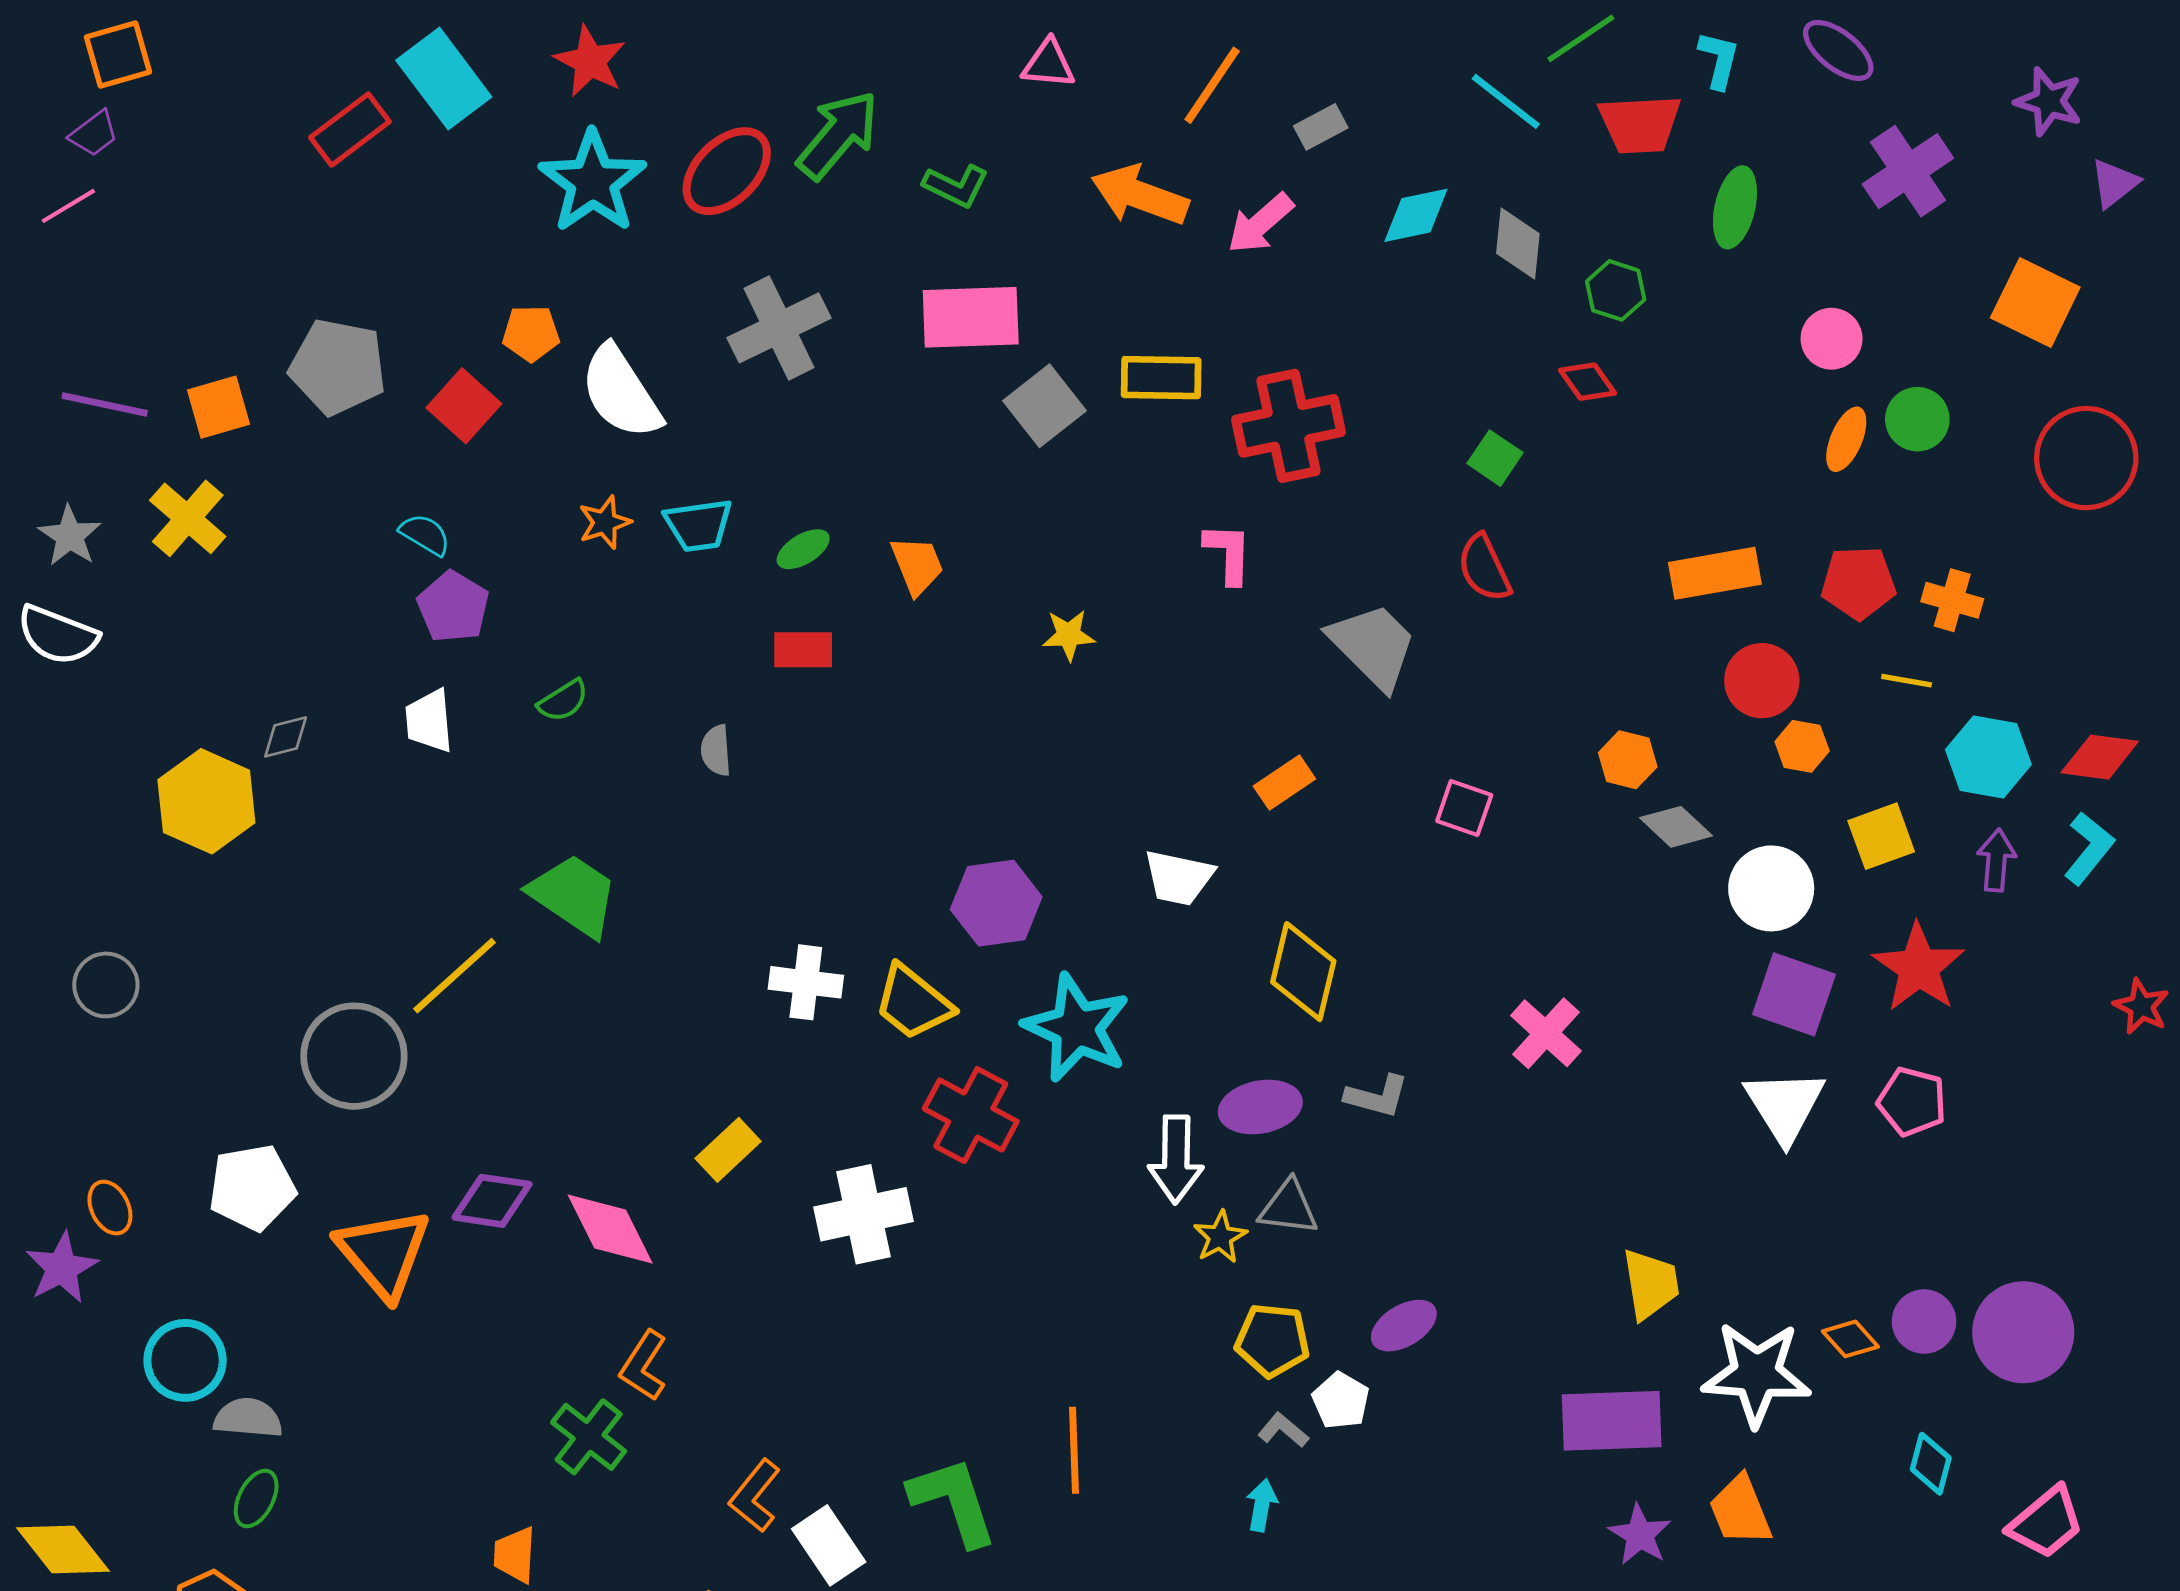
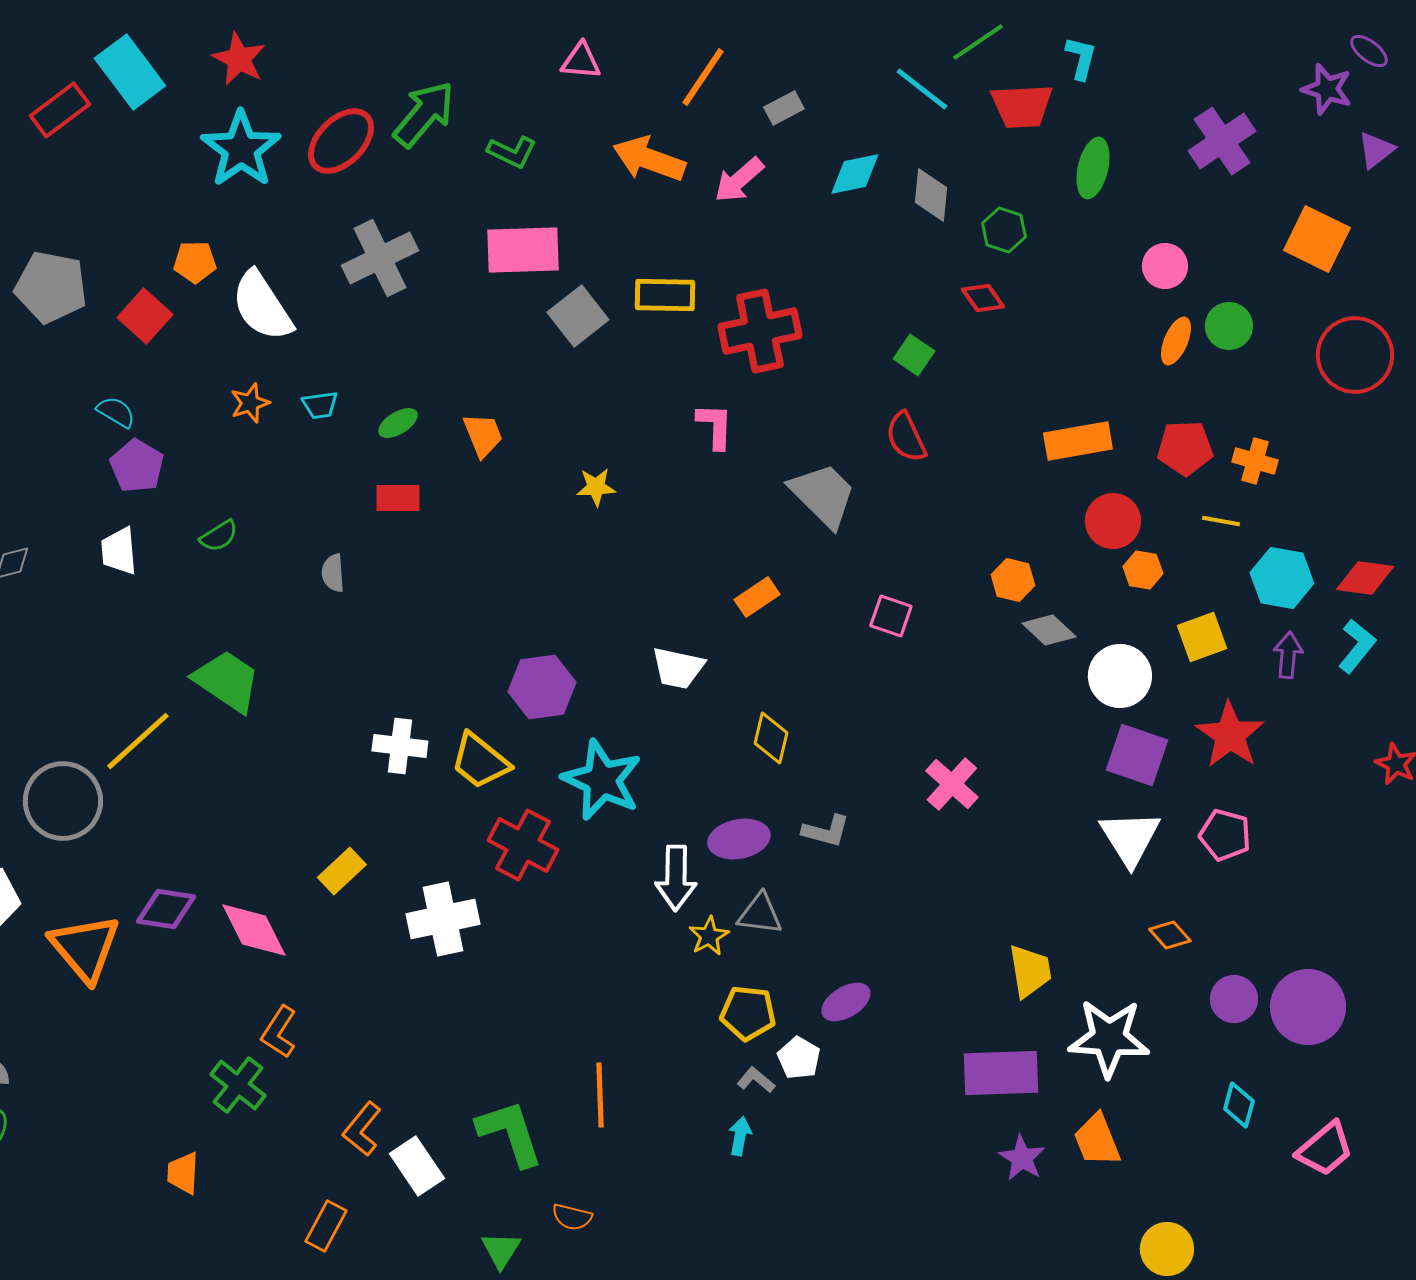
purple ellipse: (1838, 50) -> (1369, 51), moved, size x0.7
cyan trapezoid: (699, 525) -> (320, 405), size x0.7
yellow diamond: (1303, 972) -> (771, 738), size x0.7
orange diamond: (1850, 1339) -> (1170, 935), moved

